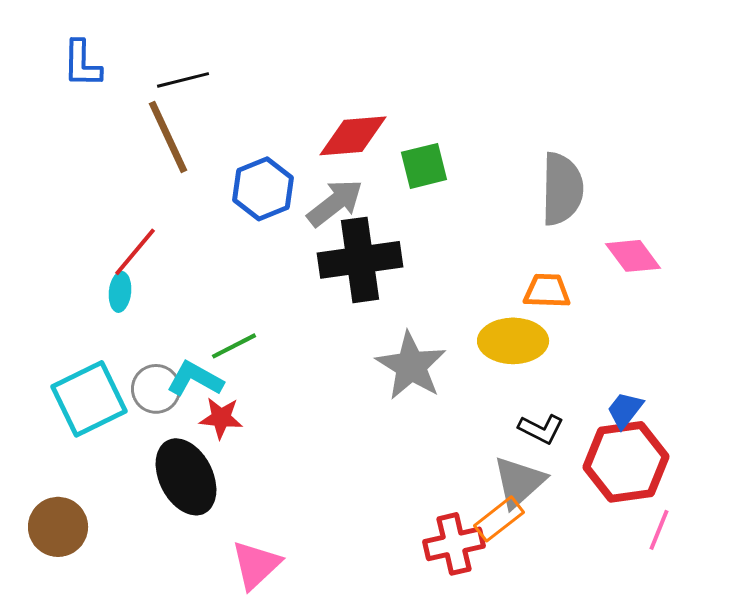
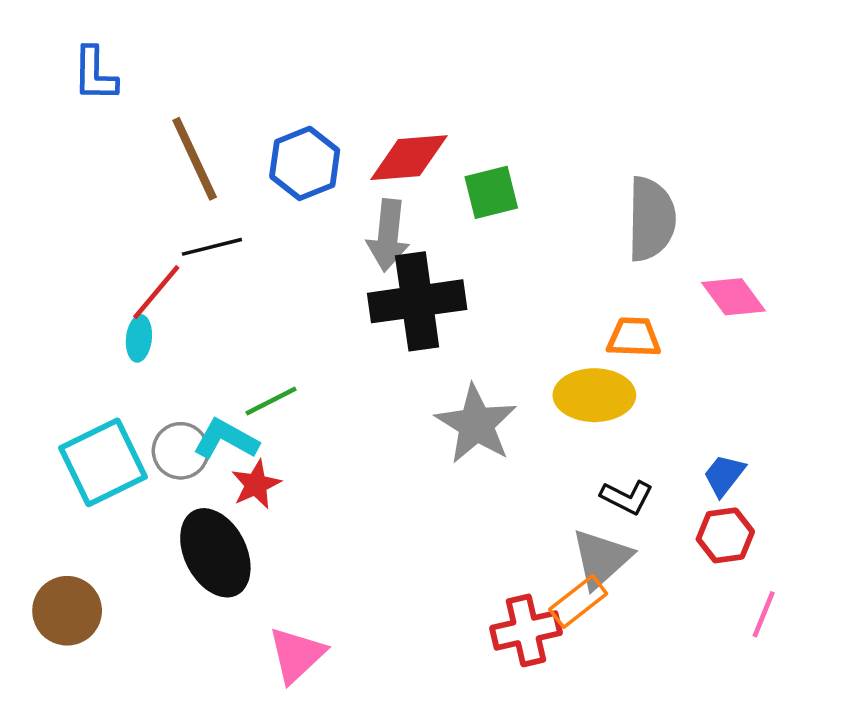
black line: (183, 80) -> (212, 247), moved
blue hexagon: (263, 189) -> (305, 163), moved
gray arrow: (335, 203) -> (388, 235), turned 134
red star: (221, 418) -> (256, 484), turned -30
red hexagon: (626, 462) -> (725, 535), size x0.6

